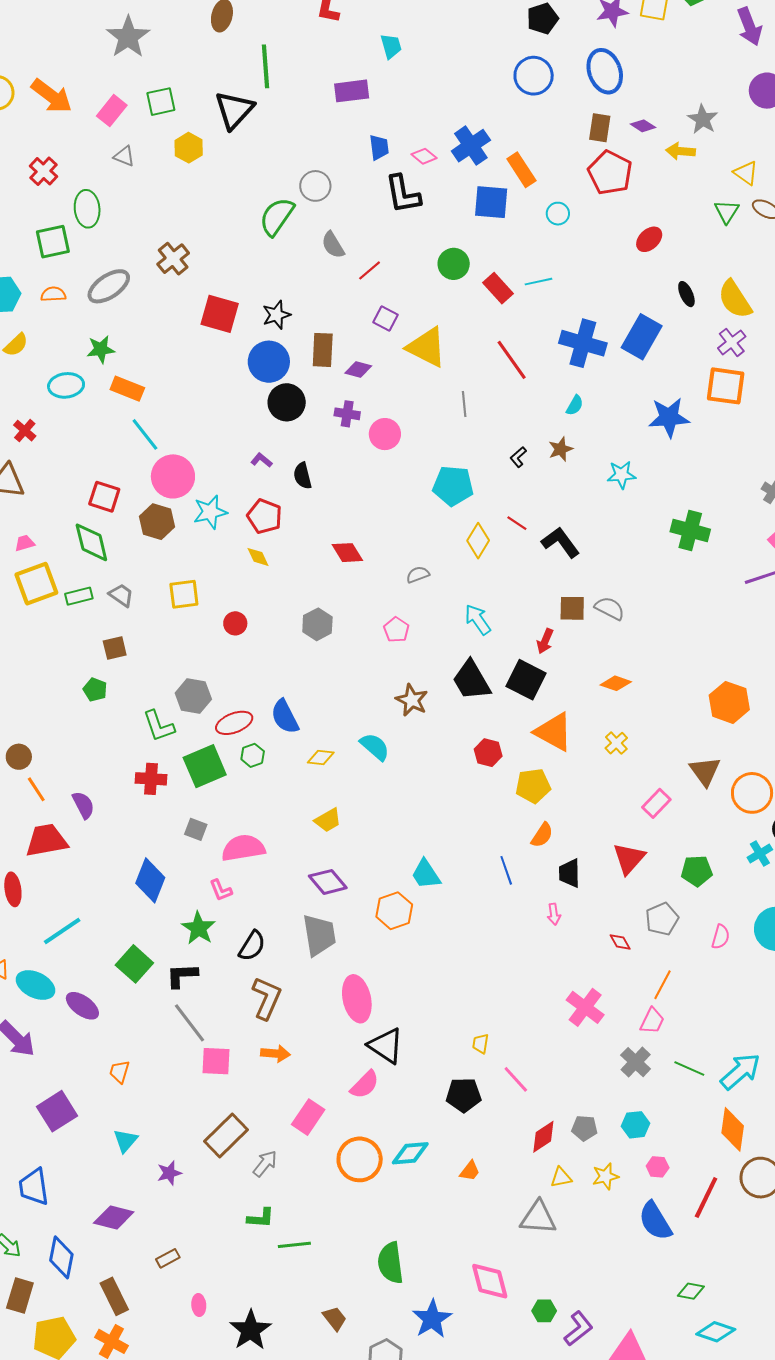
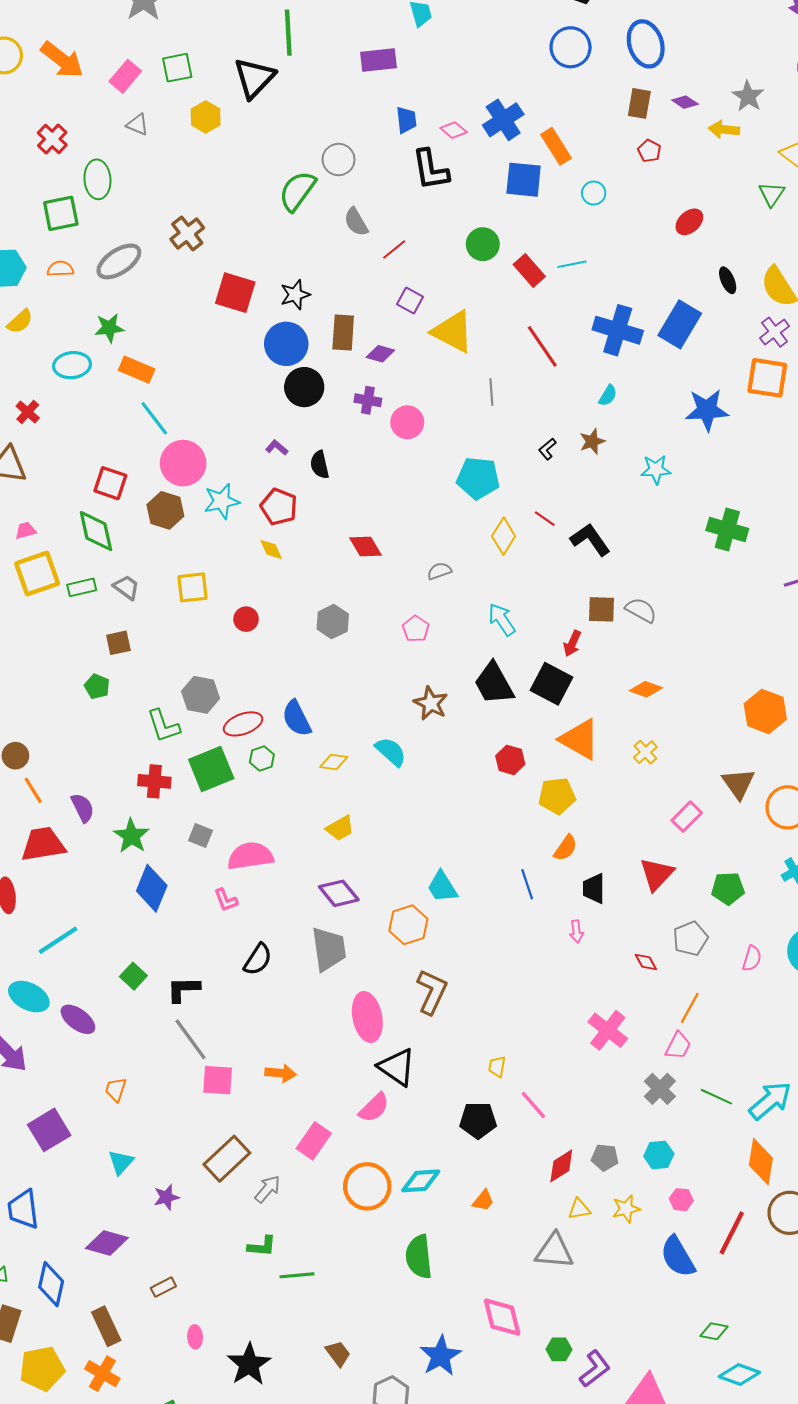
red pentagon: (610, 173) -> (649, 151), size x0.5
green star: (199, 928) -> (131, 836), moved
green square: (134, 964) -> (133, 976), size x0.7
brown L-shape: (267, 998) -> (432, 992), moved
green semicircle: (390, 1263) -> (419, 1257), moved

